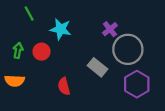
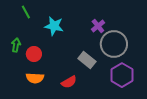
red circle: (41, 52) -> (34, 54), moved
orange semicircle: (15, 81) -> (35, 78), moved
red semicircle: (64, 86) -> (69, 82), moved, turned -105

